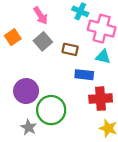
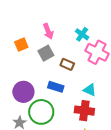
cyan triangle: (103, 57) -> (90, 90), moved
blue rectangle: (84, 75) -> (56, 87), moved

